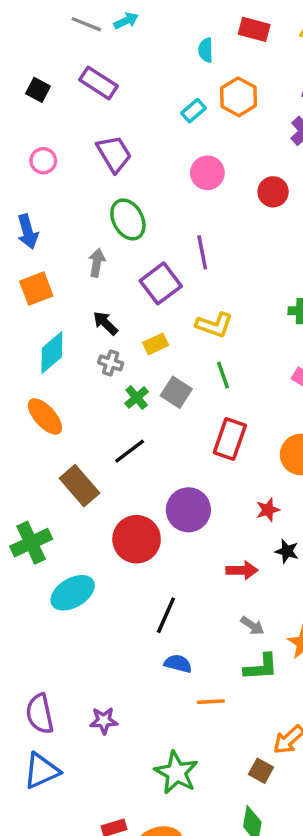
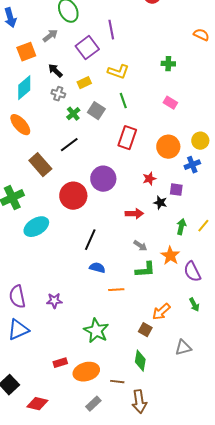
gray arrow: (97, 263) -> (50, 36), turned 42
orange square: (36, 289) -> (26, 52), moved

